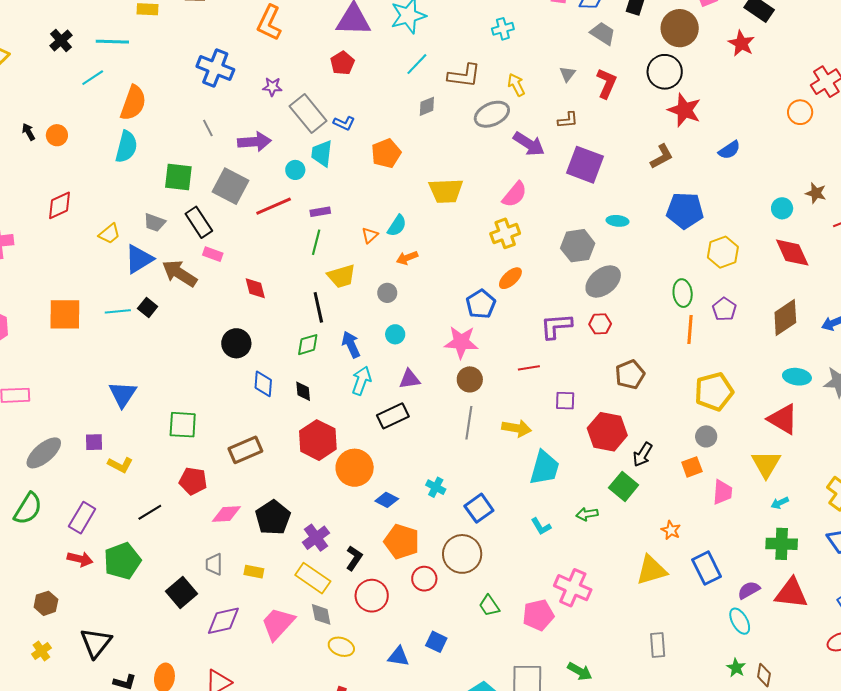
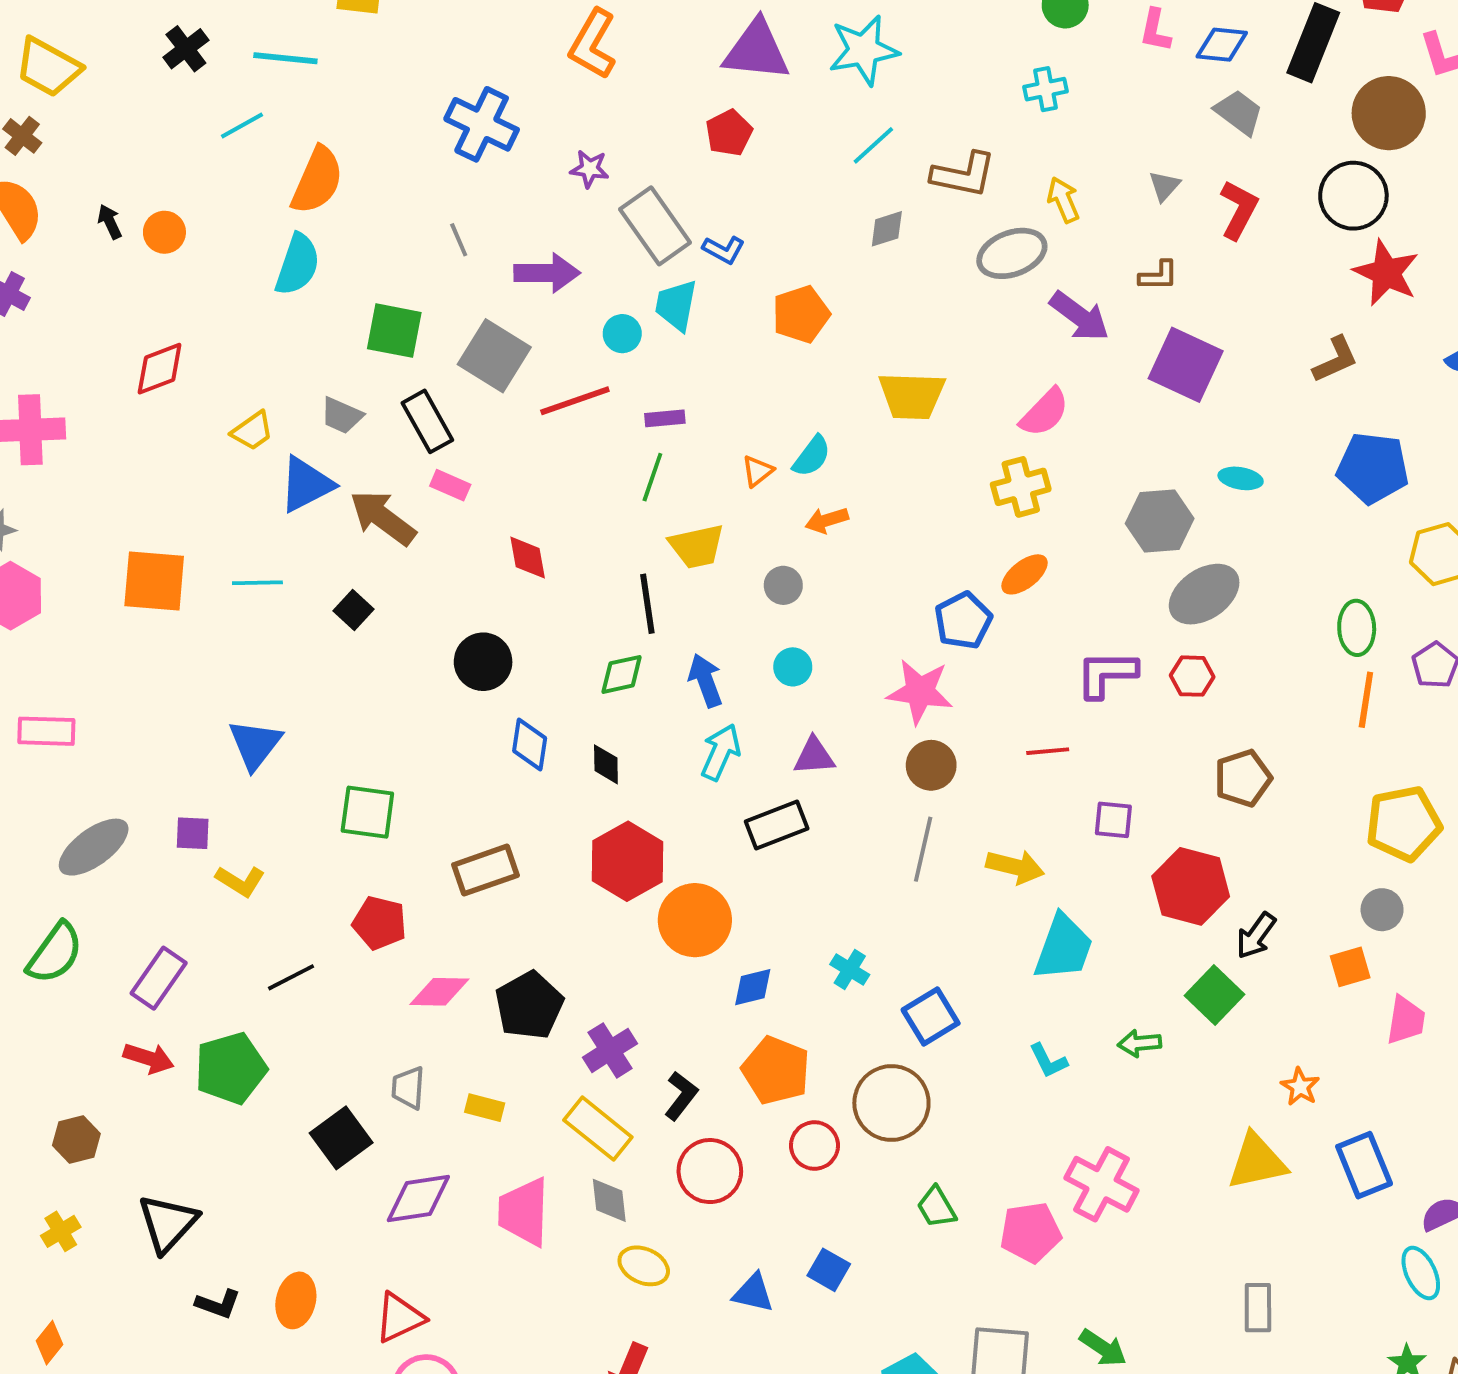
black square: (148, 307) -> (353, 610), moved
blue diamond: (387, 500) -> (753, 987), turned -45
pink trapezoid: (278, 624) -> (524, 1212), turned -45

